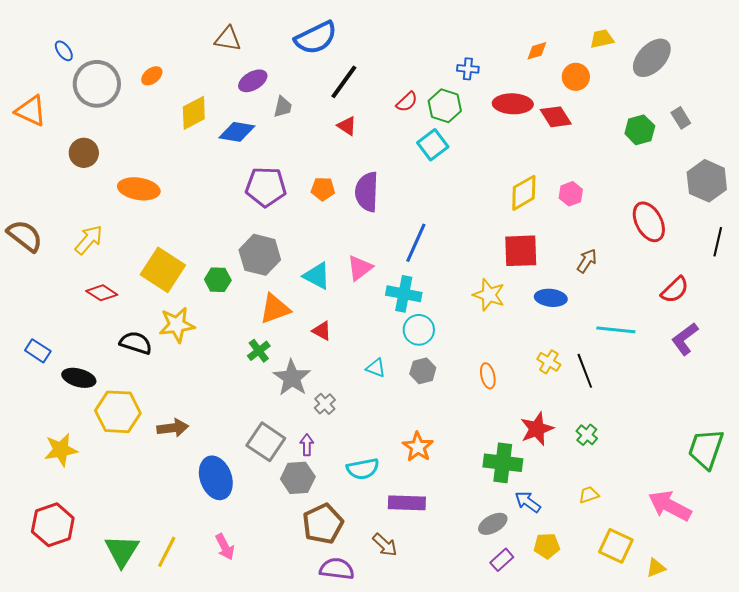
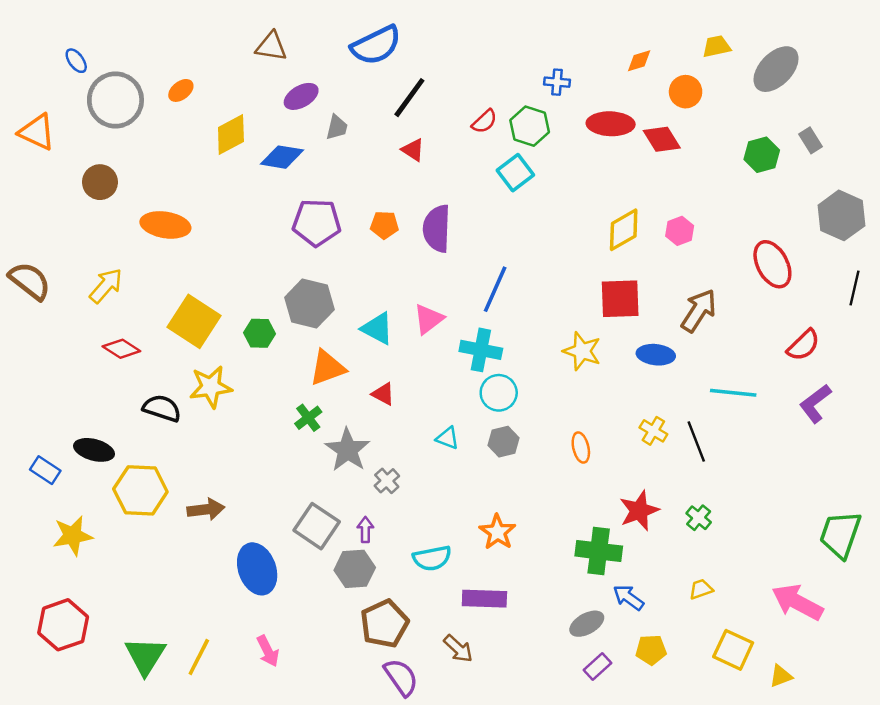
brown arrow: (587, 261) -> (699, 311), size x1.5
blue rectangle: (38, 351) -> (45, 470), moved
purple semicircle: (337, 569) -> (401, 677), turned 48

